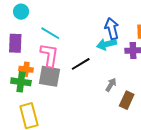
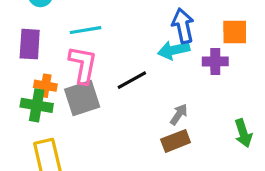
cyan line: (50, 33) -> (85, 30), turned -42
gray square: (49, 76) -> (82, 98), turned -30
brown rectangle: (127, 100) -> (176, 141), moved, turned 42

